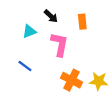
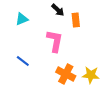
black arrow: (51, 16) -> (58, 10), moved
cyan triangle: (29, 31) -> (22, 19), moved

